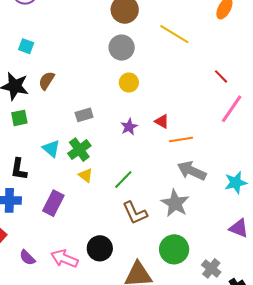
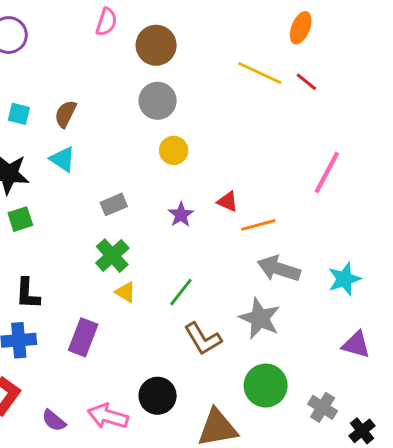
yellow line: (174, 34) -> (260, 73), moved
red line: (221, 76) -> (306, 82), moved
brown semicircle: (47, 81) -> (66, 114), moved
cyan triangle: (51, 149) -> (63, 159), moved

